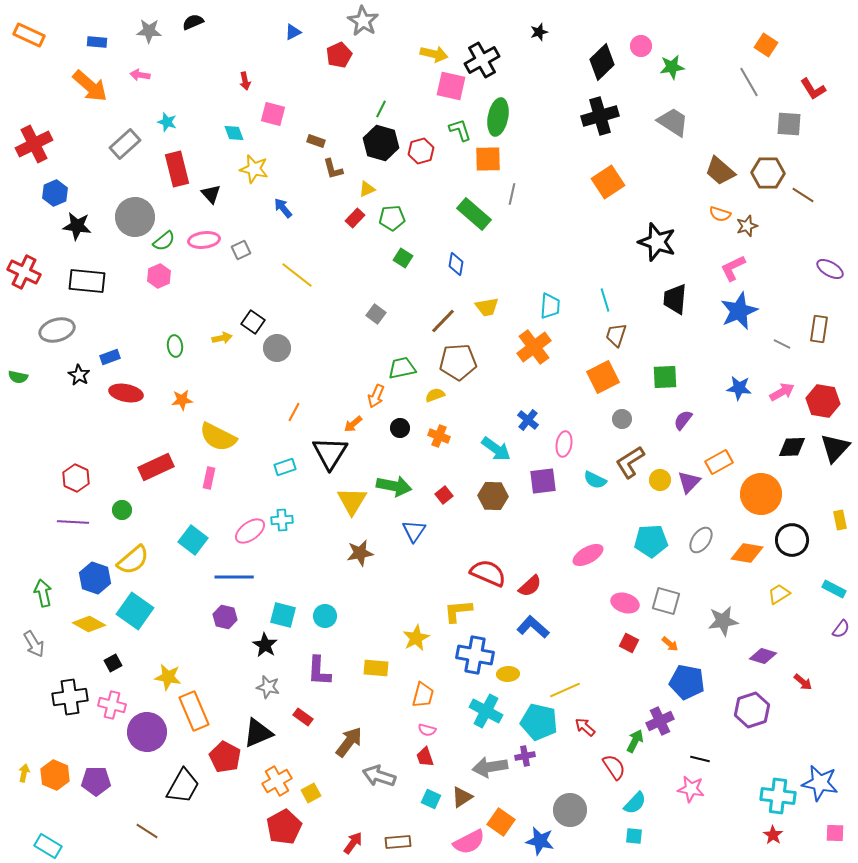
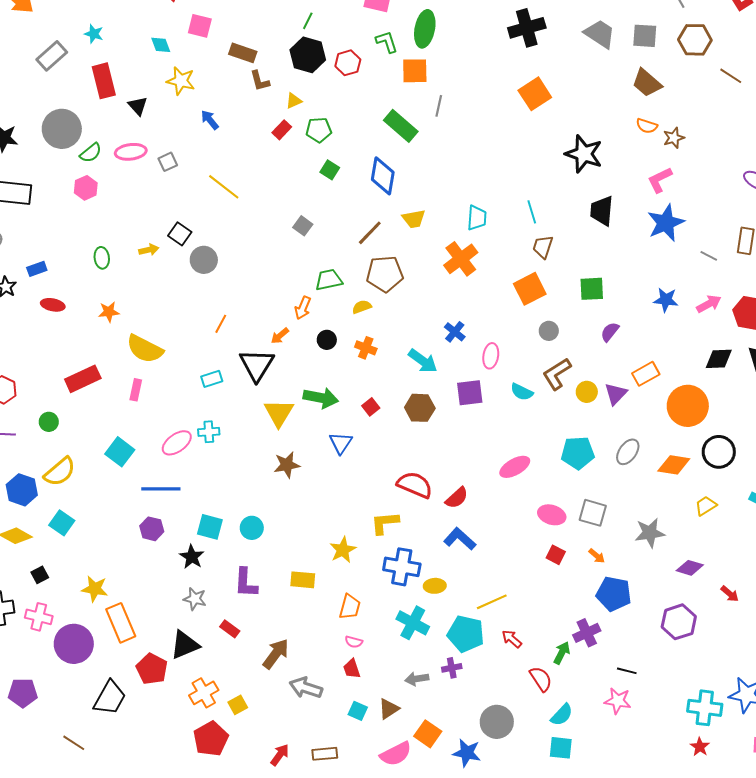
gray square: (789, 124) -> (645, 36), moved
brown rectangle: (316, 141) -> (243, 53), size x1.5
brown hexagon: (768, 173) -> (695, 40), moved
brown line: (803, 195) -> (731, 76), moved
blue diamond: (456, 264) -> (383, 176), size x1.6
red ellipse: (126, 393) -> (53, 305), size x0.7
cyan square: (135, 611) -> (62, 523), size x0.7
gray arrow: (490, 767) -> (417, 679), size x0.7
cyan square: (634, 836) -> (561, 748), size x1.4

